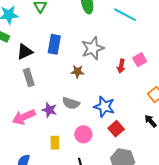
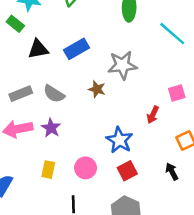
blue rectangle: (54, 44) -> (76, 49), turned 36
red arrow: (121, 66) -> (153, 115), moved
gray rectangle: (29, 77) -> (21, 94), moved, turned 72
gray semicircle: (71, 103) -> (54, 94), moved

